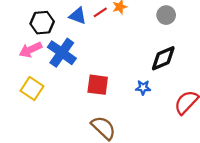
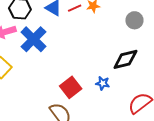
red square: (98, 85) -> (71, 87), moved, turned 35

